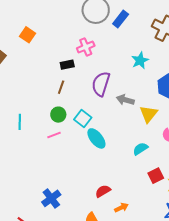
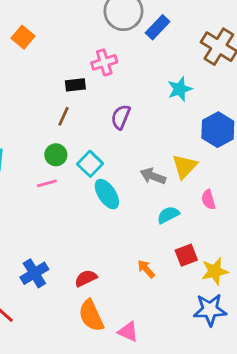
purple semicircle: (101, 84) -> (121, 117), size x0.7
gray arrow: (125, 100) -> (153, 176), moved
red semicircle: (103, 191) -> (86, 278), moved
orange arrow: (121, 208) -> (146, 269), moved, turned -112

